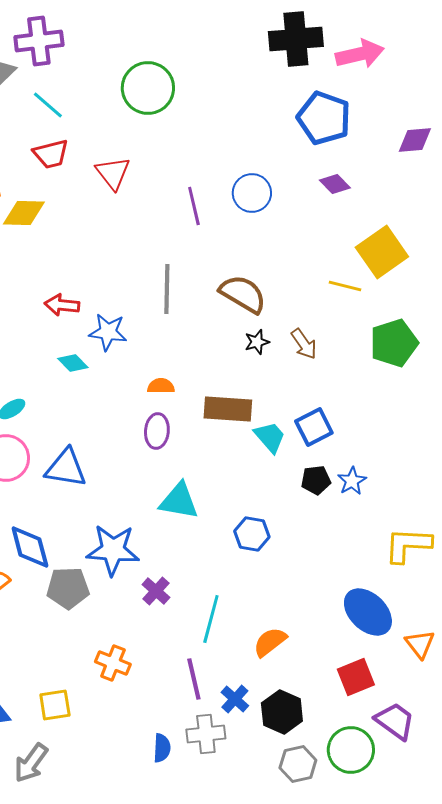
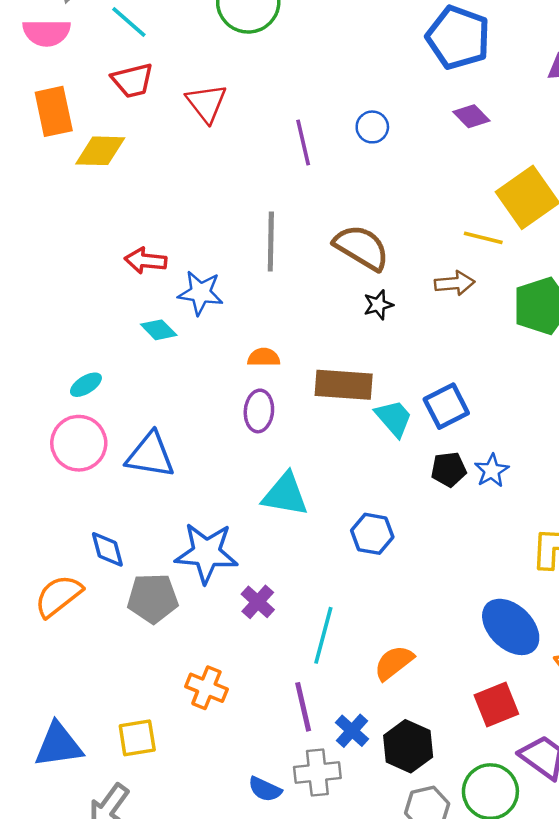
blue circle: (252, 193) -> (372, 127), size x0.7
brown arrow: (304, 344) -> (455, 283), moved, turned -60
blue diamond: (30, 547) -> (107, 549), size x0.7
blue semicircle: (162, 748) -> (265, 789), turned 112

